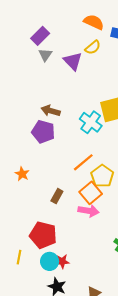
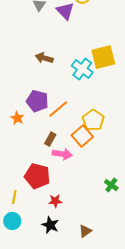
purple pentagon: (43, 132) -> (37, 101), moved
orange line: (83, 162) -> (58, 109), moved
pink arrow: (89, 211) -> (62, 154), moved
cyan circle: (50, 261) -> (12, 221), moved

